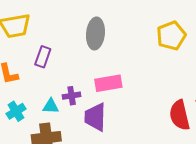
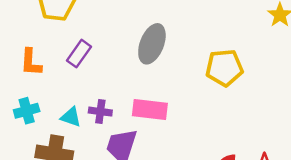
yellow pentagon: (171, 36) -> (224, 68), moved

